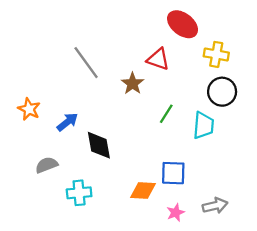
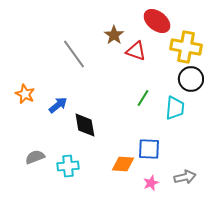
yellow cross: (216, 54) -> (186, 47), size x1.4
brown star: (133, 84) -> (114, 35), moved
gray semicircle: (47, 165) -> (35, 157), moved

